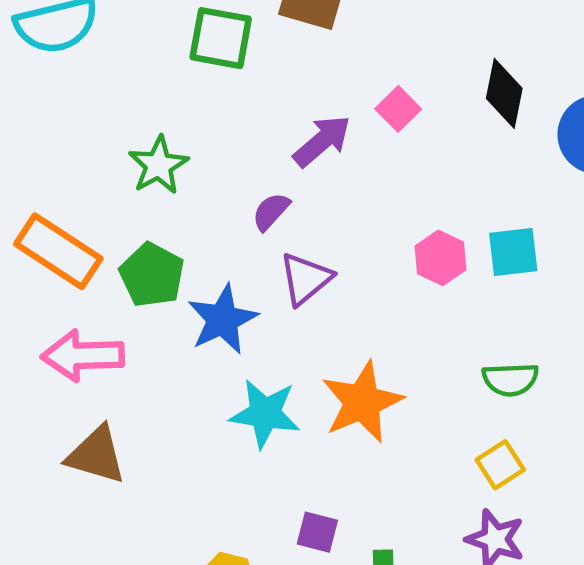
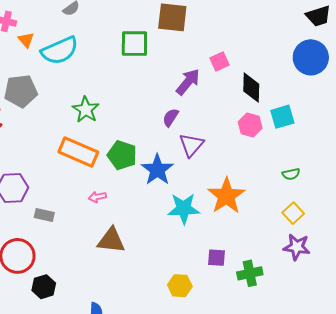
black diamond: (504, 93) -> (251, 88), moved
pink square: (398, 109) -> (220, 62), turned 30
green star: (158, 165) -> (86, 110), moved
pink arrow: (83, 356) -> (97, 197), size x0.5
green semicircle: (510, 379) -> (291, 174), size x0.7

